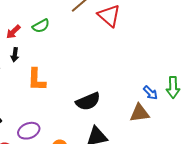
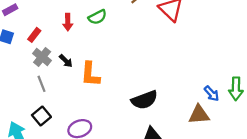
red arrow: (13, 32) -> (68, 22), turned -49
black arrow: (15, 55) -> (66, 61), moved, turned -56

